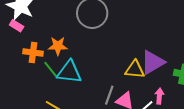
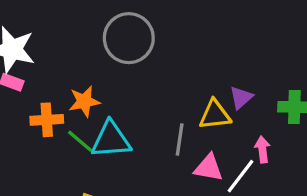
purple triangle: (153, 62) -> (241, 98), size x0.6
gray line: (109, 95) -> (180, 140), moved

